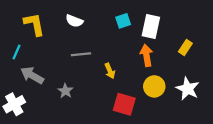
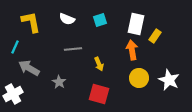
cyan square: (123, 21) -> (100, 20), moved
yellow rectangle: (185, 48) -> (155, 36), moved
red square: (124, 104) -> (99, 94), moved

